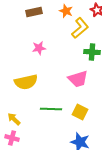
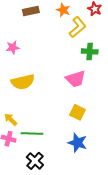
pink star: (39, 48) -> (13, 47), moved
green line: (51, 109) -> (32, 134), moved

